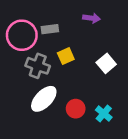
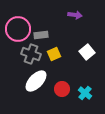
gray rectangle: (50, 29) -> (41, 35), moved
yellow square: (66, 56) -> (54, 54), moved

